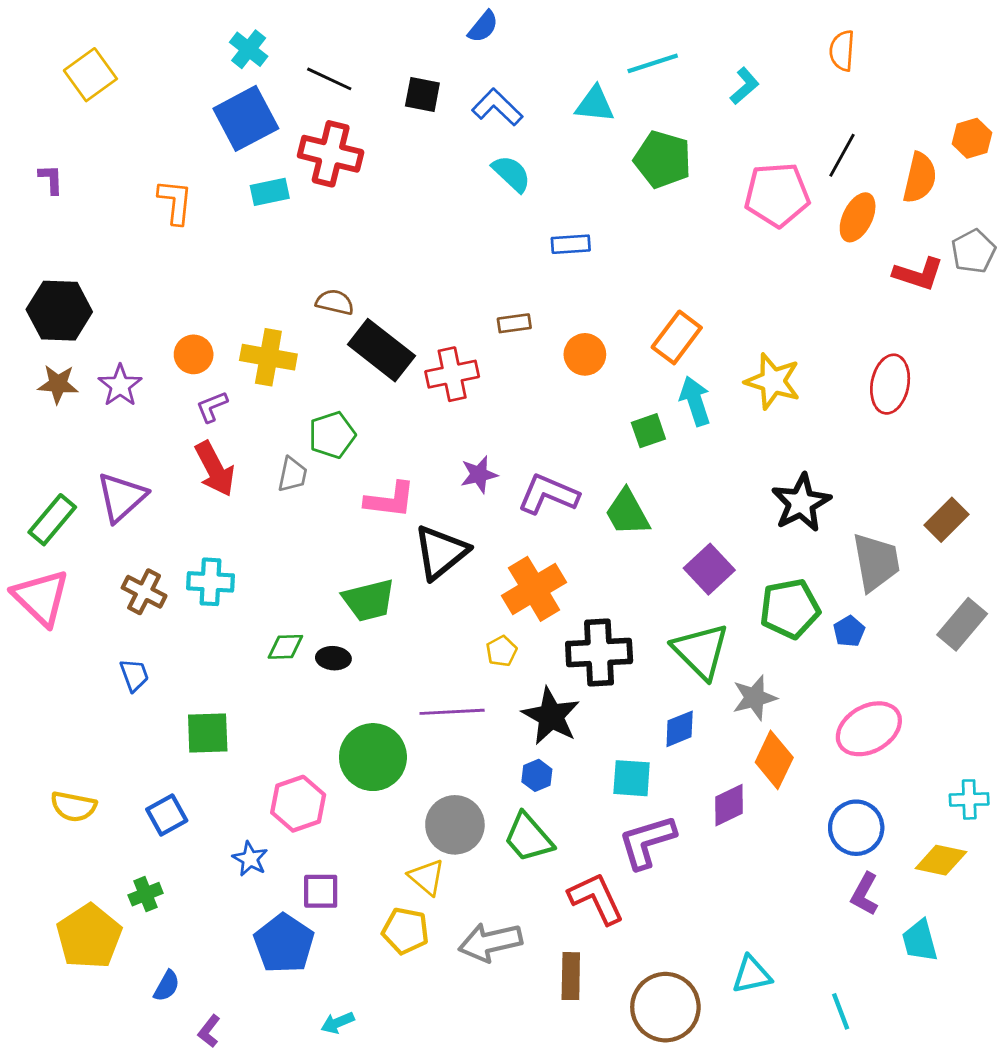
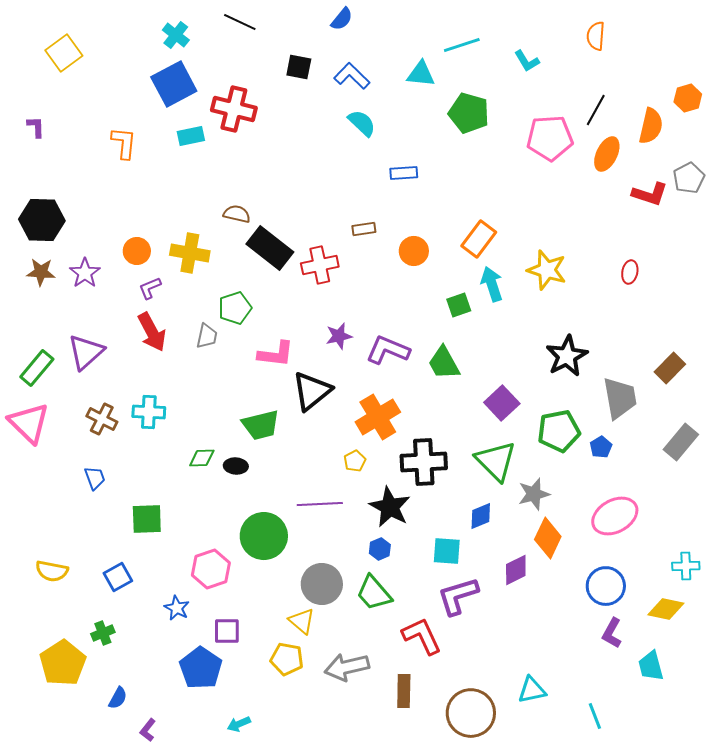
black line: (329, 79) -> (240, 22), moved
cyan L-shape: (745, 86) -> (527, 61), turned 100
red ellipse: (890, 384) -> (630, 272), size x0.6

